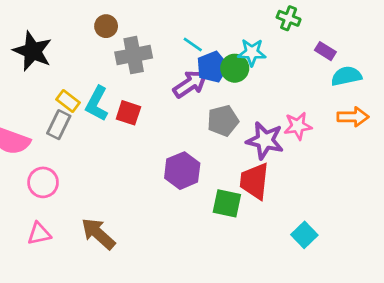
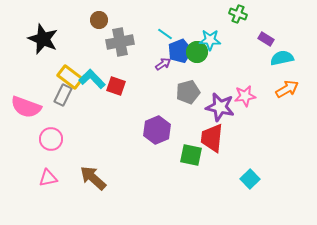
purple arrow: (190, 84) -> (163, 64), size x0.6
yellow rectangle: (68, 101) -> (70, 77), size x1.4
cyan L-shape: (97, 104) -> (92, 79), turned 108
orange arrow: (353, 117) -> (287, 89), turned -30

